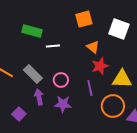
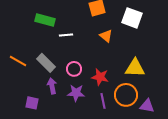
red star: (100, 66) -> (100, 77), moved, turned 30
purple line: (90, 88) -> (103, 101), moved
purple square: (19, 114) -> (32, 103), turned -32

